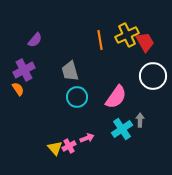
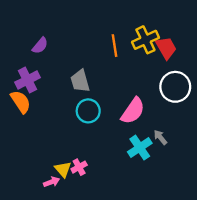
orange semicircle: (18, 89) -> (21, 102), size x1.5
gray arrow: (140, 120) -> (160, 137), turned -40
pink arrow: (87, 138) -> (52, 182), moved

